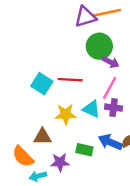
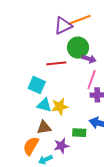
red line: (70, 80) -> (56, 63), moved
cyan triangle: (91, 109) -> (44, 105), moved
orange semicircle: (23, 157) -> (31, 146), turned 84

